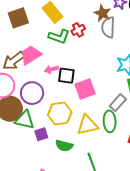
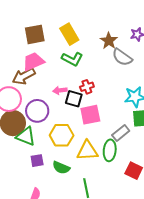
brown star: (102, 13) -> (109, 41), moved
gray semicircle: (108, 27) -> (122, 57), turned -65
red cross: (78, 30) -> (87, 87), moved
pink trapezoid: (31, 55) -> (33, 62), moved
purple square: (41, 134) -> (37, 161), moved

